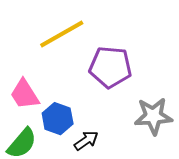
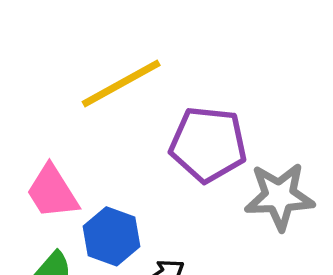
gray star: (153, 116) -> (279, 196), moved

